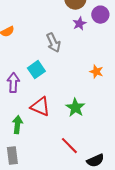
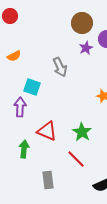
cyan square: (36, 70) -> (32, 87), moved, turned -36
red line: (69, 146) -> (76, 159), moved
gray rectangle: (12, 156) -> (48, 180), moved

